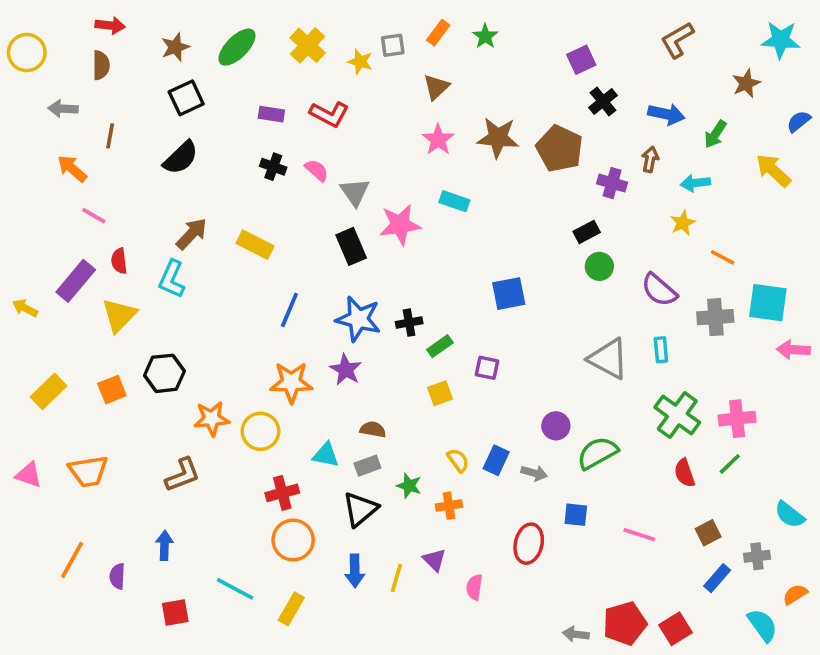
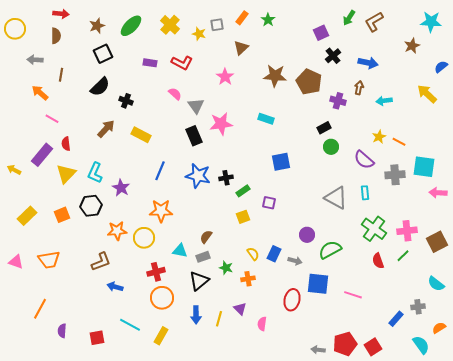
green arrow: (715, 134) -> (349, 18), moved
pink star: (438, 140) -> (225, 77), moved
black cross: (273, 167) -> (126, 101), moved
cyan rectangle: (454, 201) -> (266, 119), moved
yellow star: (683, 223) -> (379, 137), moved
cyan L-shape: (172, 279) -> (95, 173), moved
purple star: (346, 370) -> (121, 188), moved
brown semicircle: (373, 429) -> (206, 237), turned -64
blue square: (576, 515) -> (318, 284), size x1.6
brown square: (708, 533) -> (437, 242), moved, size x1.5
blue arrow: (164, 545) -> (115, 287), moved, turned -77
purple semicircle: (117, 576) -> (62, 331), moved

